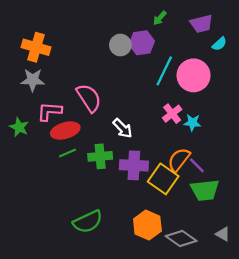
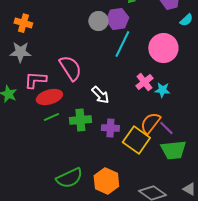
orange cross: (36, 47) -> (23, 23), size x0.7
cyan line: (164, 71) -> (122, 44), moved
purple cross: (134, 165) -> (110, 128), size x0.7
orange hexagon: (147, 225) -> (106, 181), moved

